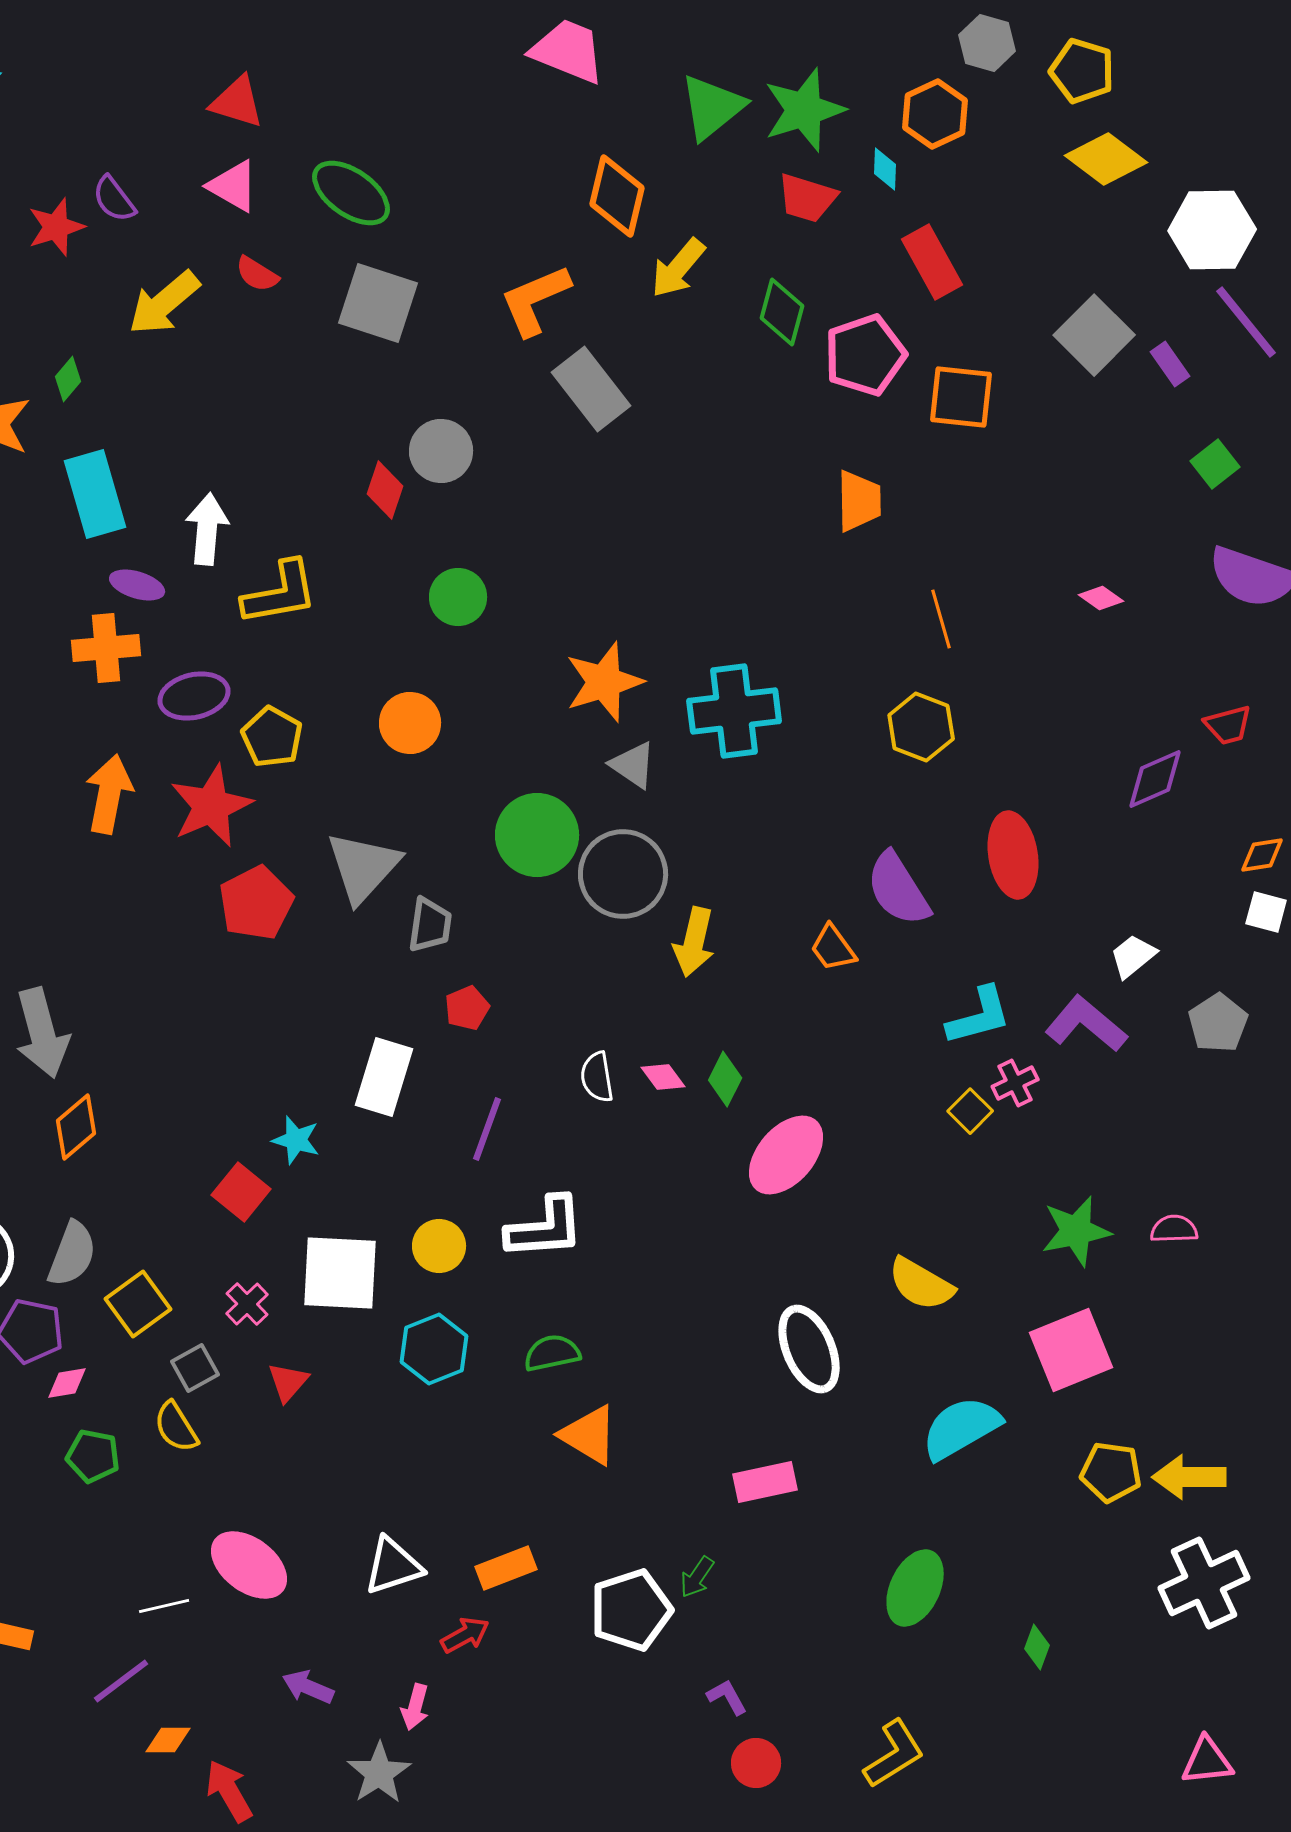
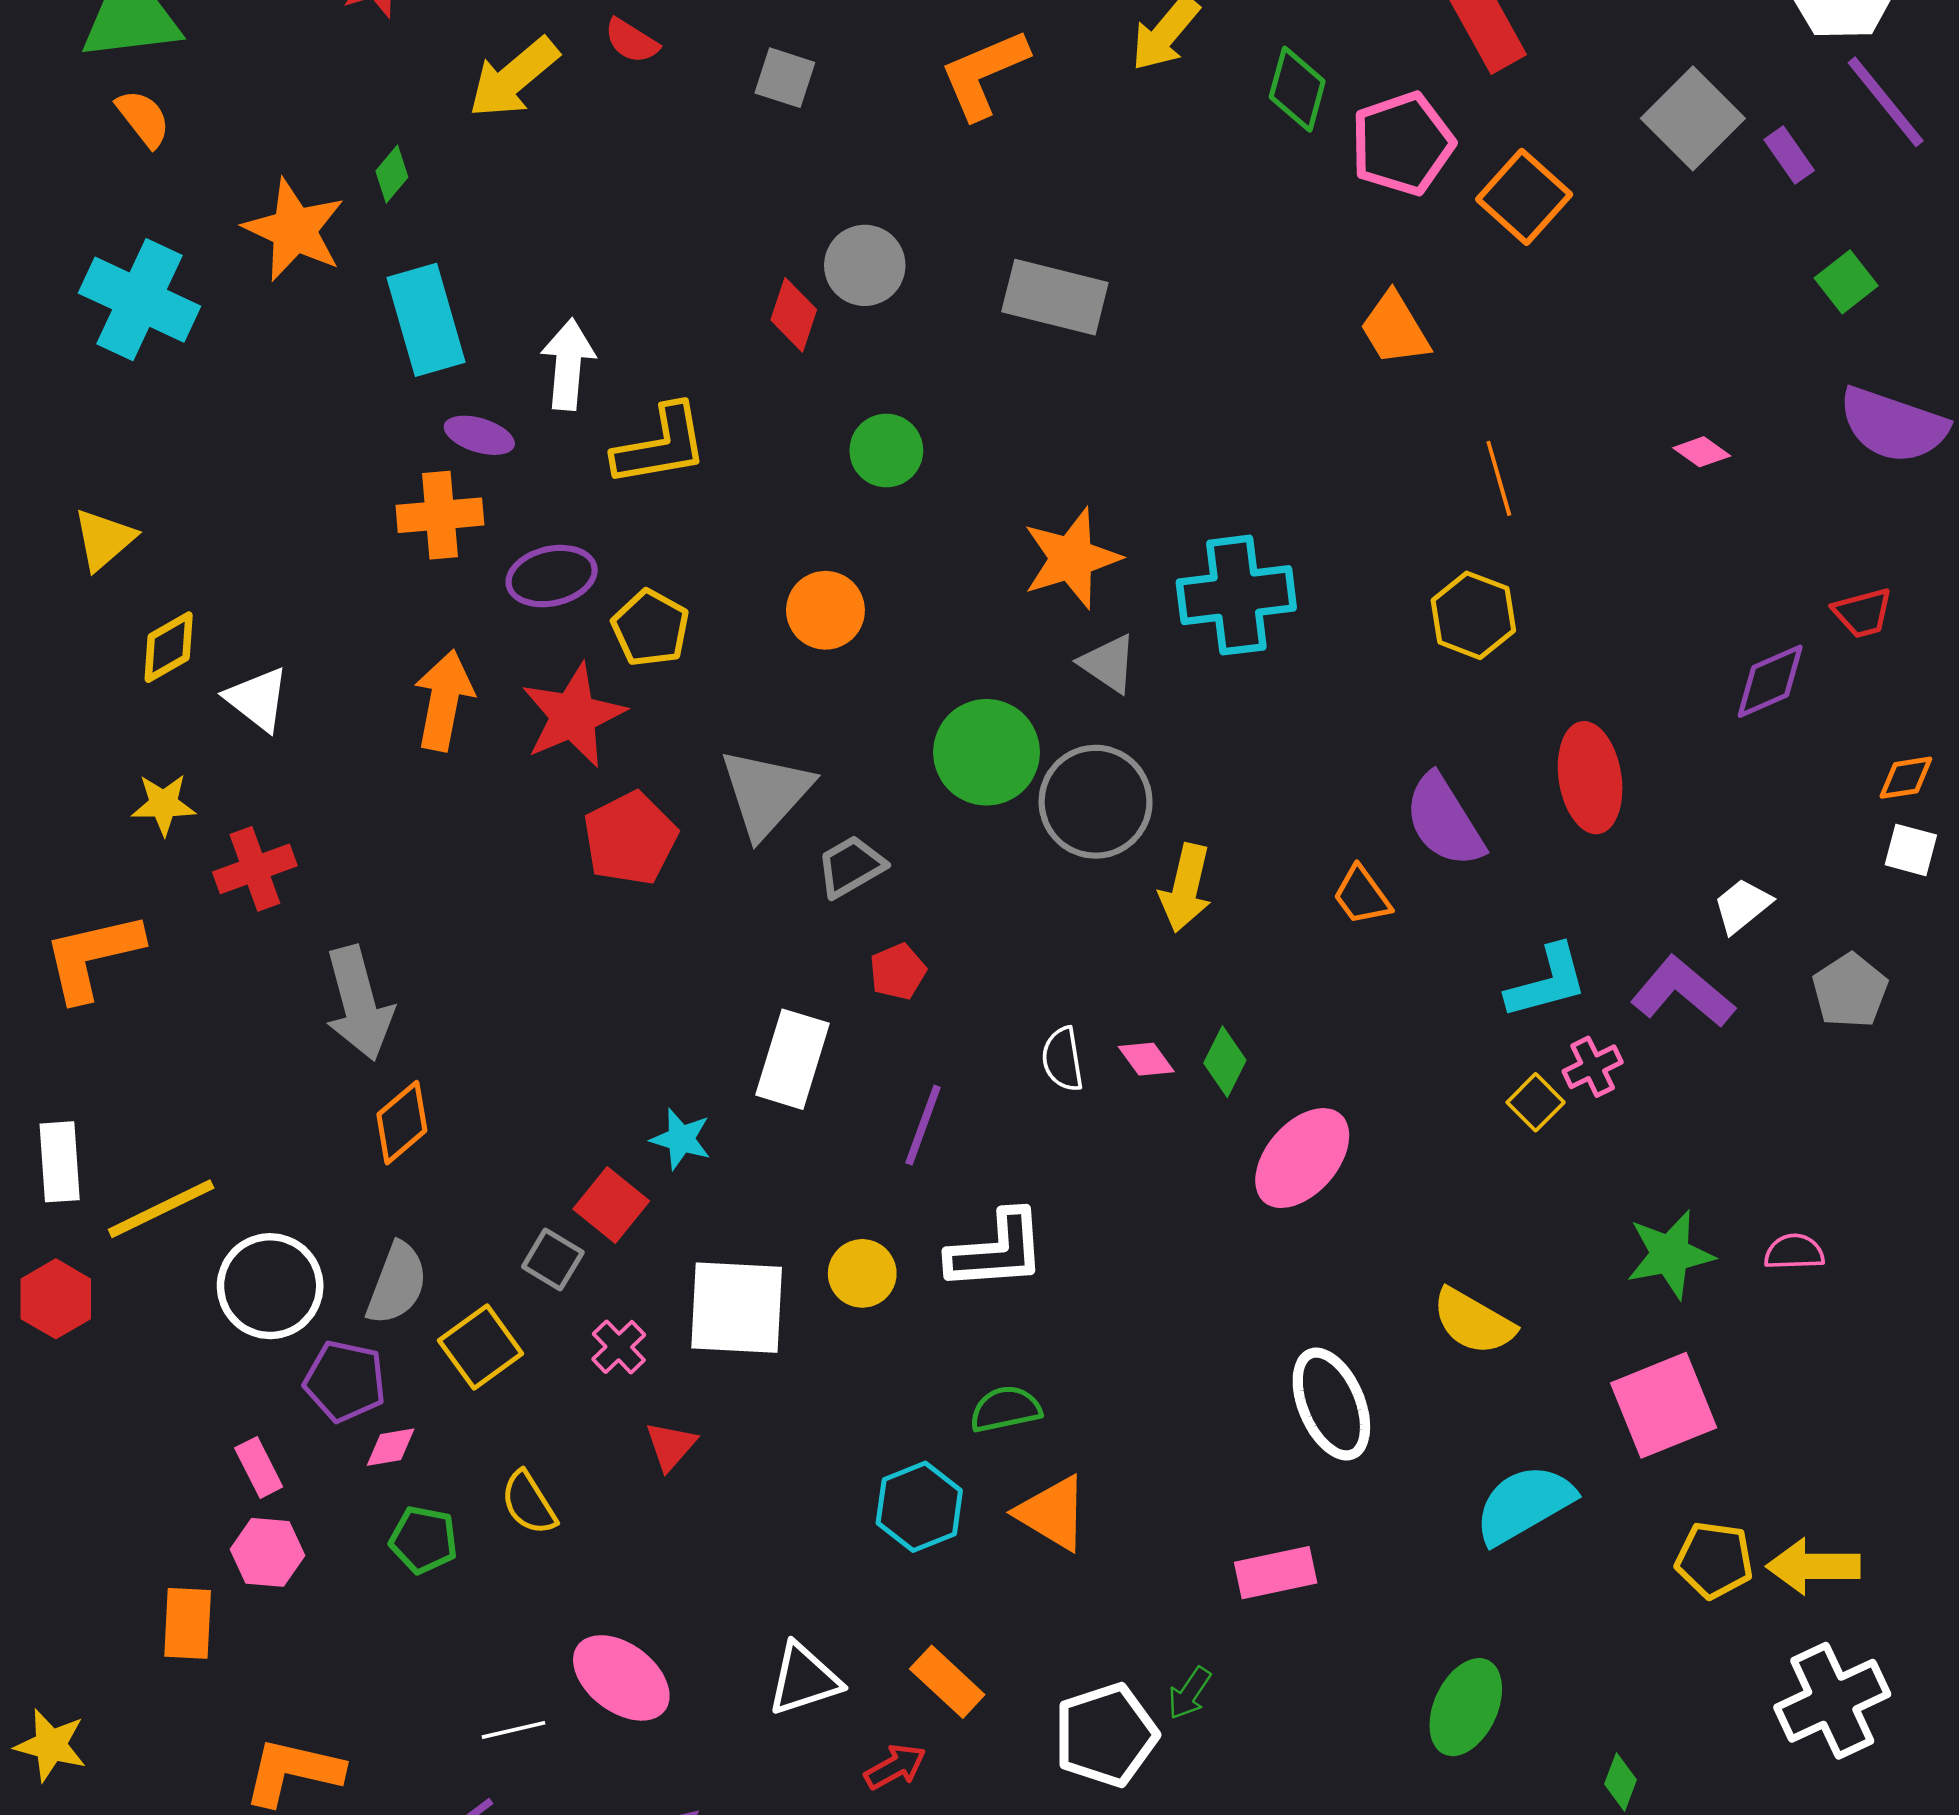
gray square: (378, 303) -> (785, 78), size x0.6
gray rectangle: (591, 389) -> (1055, 297), moved, turned -38
orange square: (961, 397) -> (1524, 197), turned 36
orange trapezoid: (859, 501) -> (1395, 329), turned 150
gray trapezoid: (430, 925) -> (851, 866), turned -128
cyan hexagon: (434, 1349) -> (919, 1507), moved
gray square: (195, 1368) -> (553, 1259), moved, turned -30
orange rectangle: (506, 1568) -> (947, 1682), turned 64

